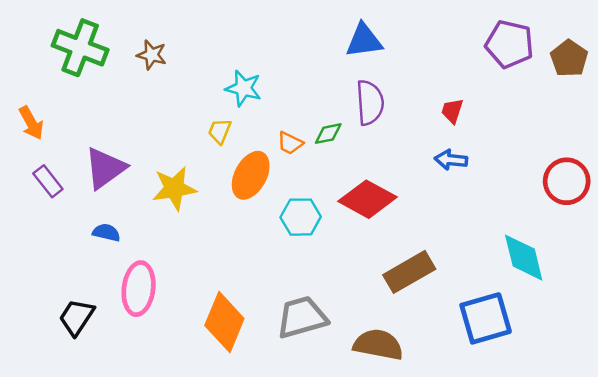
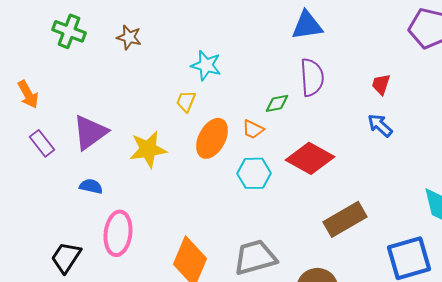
green cross: (80, 48) -> (69, 31), size x0.7
orange trapezoid: (290, 143) -> (253, 129), moved
blue arrow: (451, 160) -> (380, 125), turned 36

